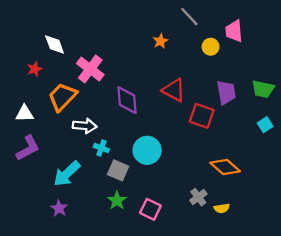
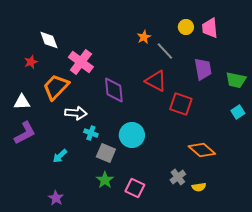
gray line: (189, 17) -> (165, 51), moved
yellow circle: (211, 47) -> (186, 27), moved
purple trapezoid: (226, 92) -> (203, 69), moved
cyan arrow: (67, 174) -> (60, 156), size x0.6
purple star: (59, 208) -> (56, 198), moved

